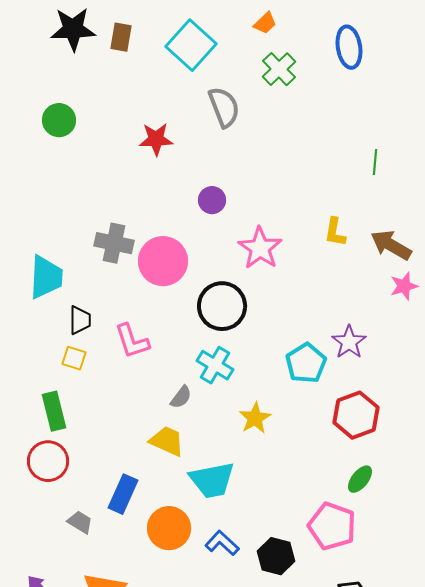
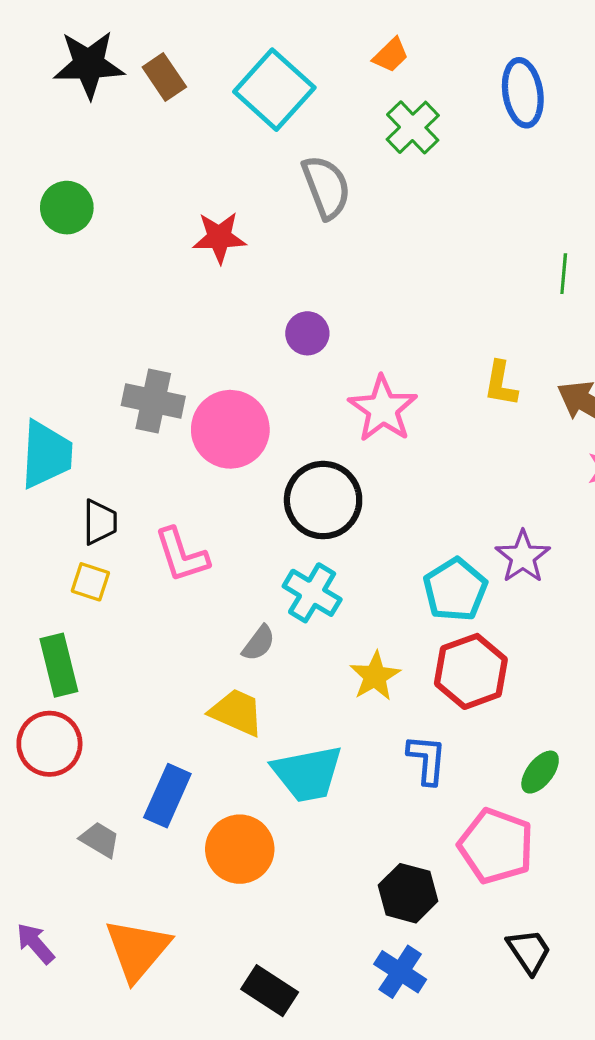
brown rectangle: (121, 37) -> (164, 77), turned -44
red hexagon: (356, 415) -> (471, 671), moved
blue L-shape: (222, 543) -> (427, 759), moved, turned 52

